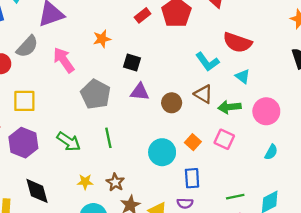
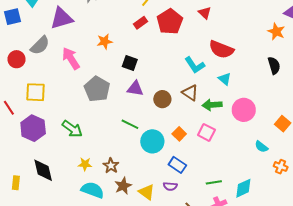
green line: (108, 138) -> (130, 124), moved, turned -54
cyan semicircle: (271, 152) -> (261, 147), moved, turned 96
blue rectangle: (192, 178) -> (177, 165), turned -54

